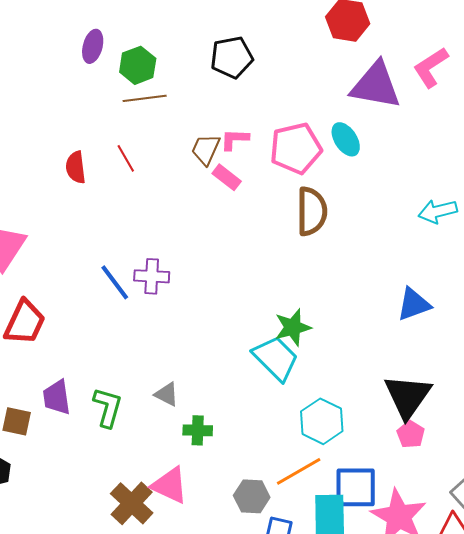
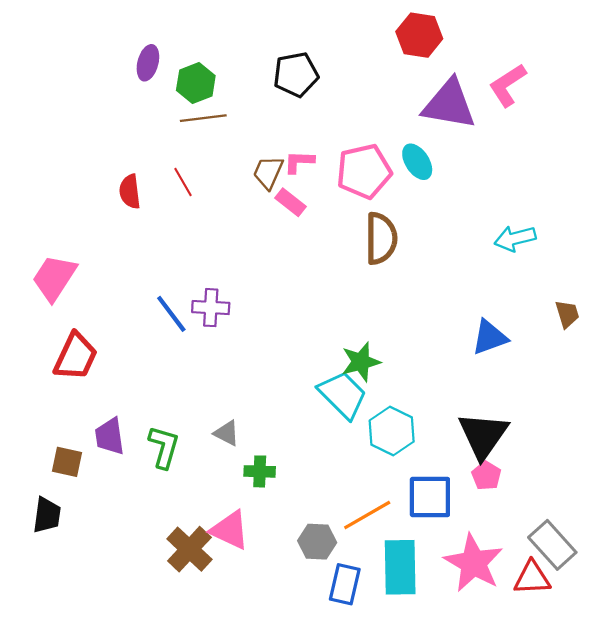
cyan hexagon: (322, 421) -> (392, 431), moved
blue square: (356, 487) -> (430, 497), moved

